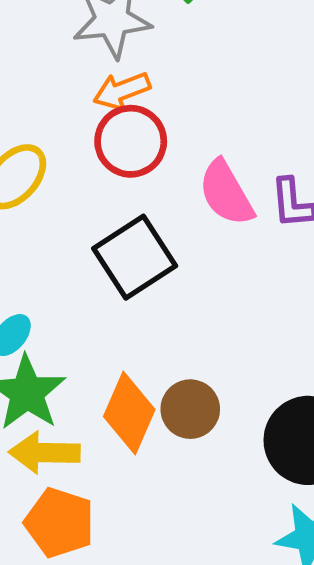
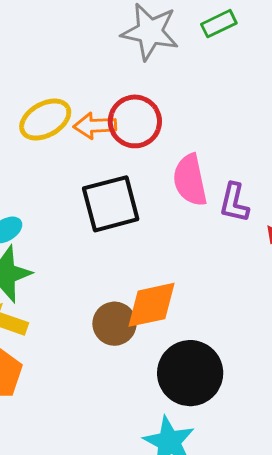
orange arrow: (122, 91) -> (95, 126), moved
orange diamond: (129, 413) -> (152, 305), moved, turned 36

